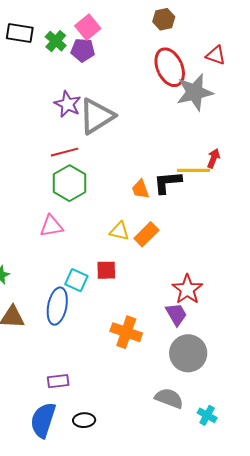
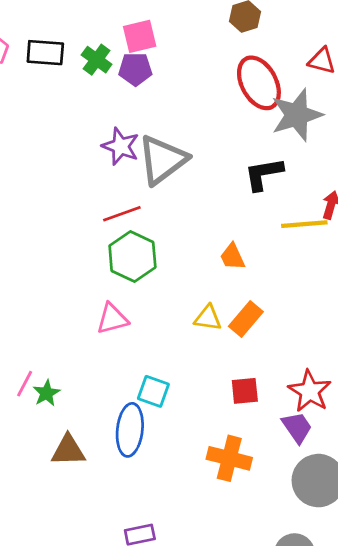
pink square: (88, 27) -> (140, 36), turned 30
black L-shape: (167, 182) -> (264, 174), moved
red square: (106, 270) -> (245, 391), moved

